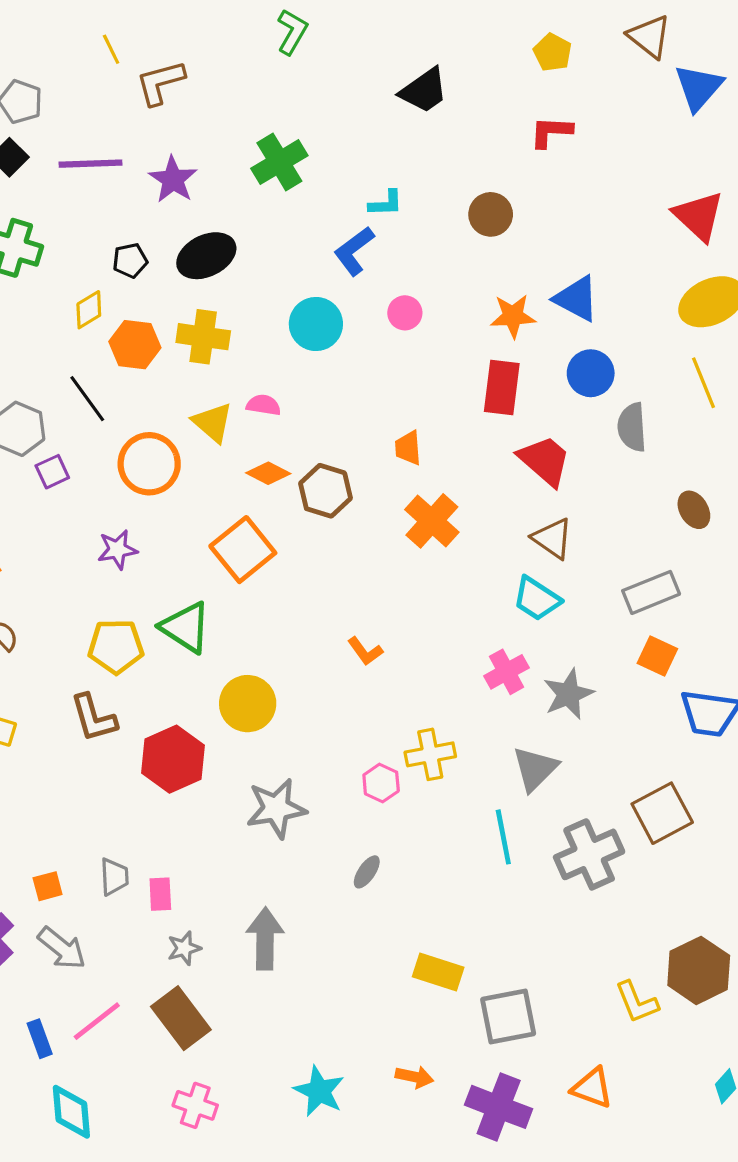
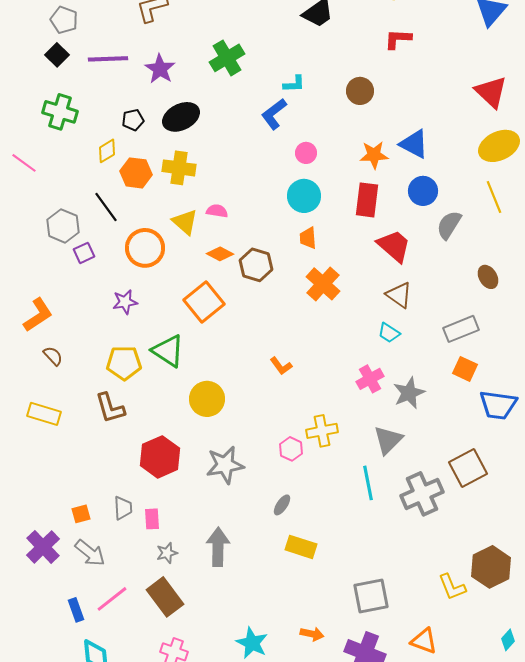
cyan circle: (316, 324) -> (304, 196), moved
gray semicircle: (632, 427) -> (449, 225), turned 36
cyan trapezoid: (537, 599) -> (389, 333), size x0.7
red hexagon: (173, 759) -> (160, 457), moved
yellow rectangle: (438, 972) -> (301, 547), moved

